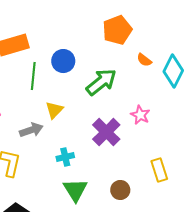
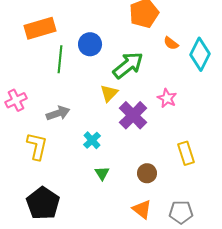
yellow triangle: (54, 110) -> (109, 93), moved
cyan cross: (65, 157) -> (92, 140), turned -30
green triangle: (75, 190) -> (102, 173), size x0.6

